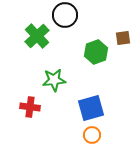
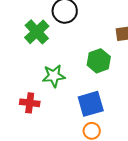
green hexagon: (96, 52) -> (99, 61), moved

